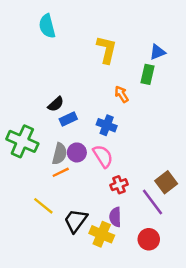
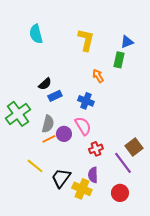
cyan semicircle: (47, 26) -> (36, 34), moved
green cross: (22, 141) -> (18, 114), turned 30
purple circle: (77, 152) -> (64, 134), moved

